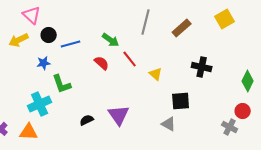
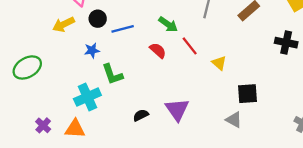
black cross: (202, 67) -> (286, 43), moved

